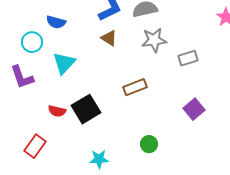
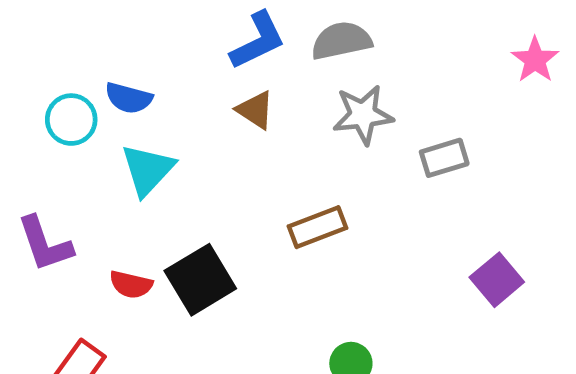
blue semicircle: (56, 22) -> (129, 98), moved
purple L-shape: (22, 77) -> (45, 244), moved
purple square: (194, 109) -> (497, 280), moved

